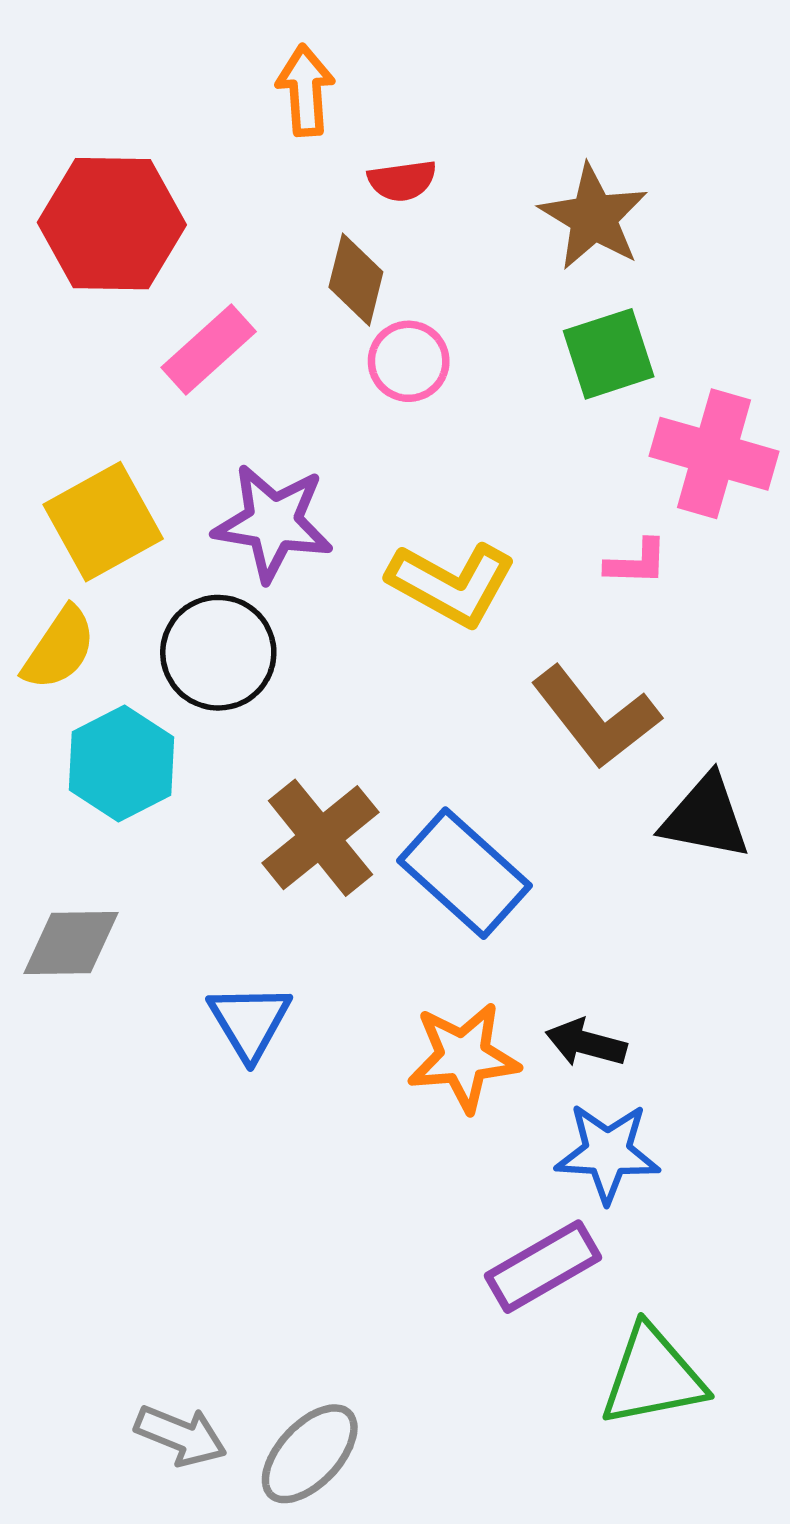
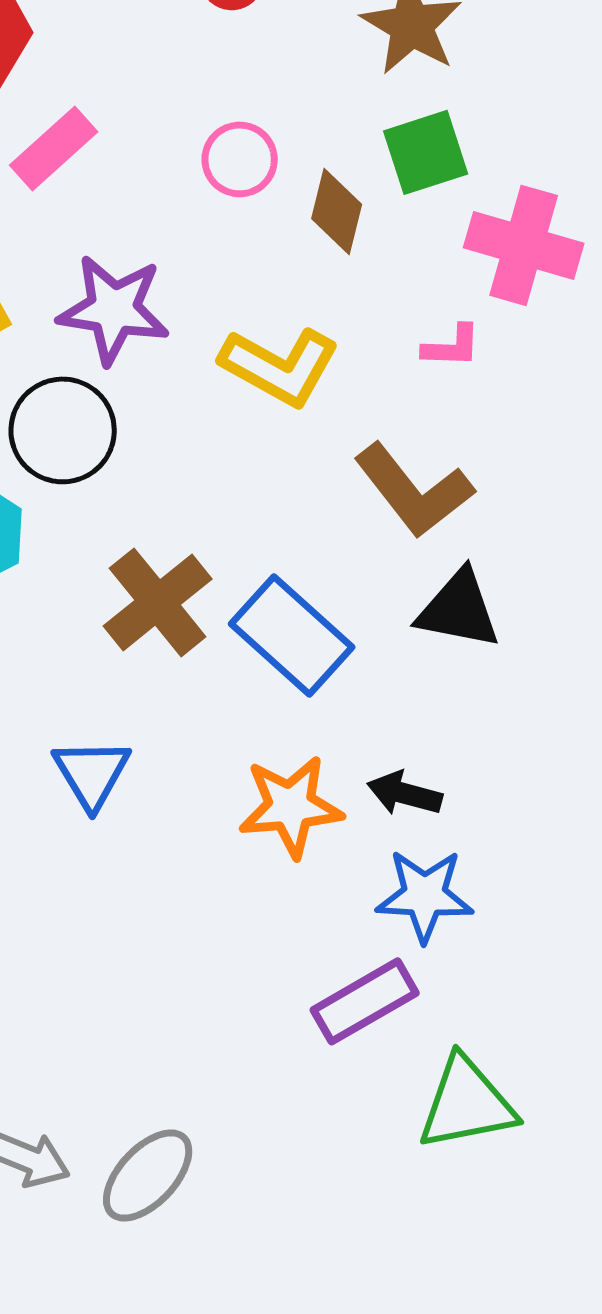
brown diamond: (356, 280) -> (337, 211), moved
black triangle: (705, 817) -> (459, 609), moved

